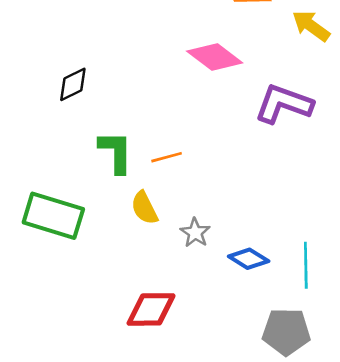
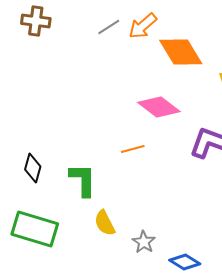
black diamond: (73, 84) -> (33, 168), moved, turned -48
orange line: (167, 157) -> (133, 149), moved

